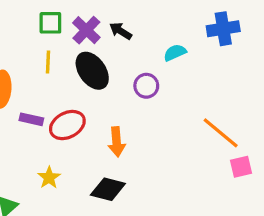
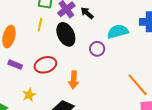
cyan semicircle: (175, 53) -> (118, 32), size x1.5
purple rectangle: (31, 119) -> (15, 65), moved

